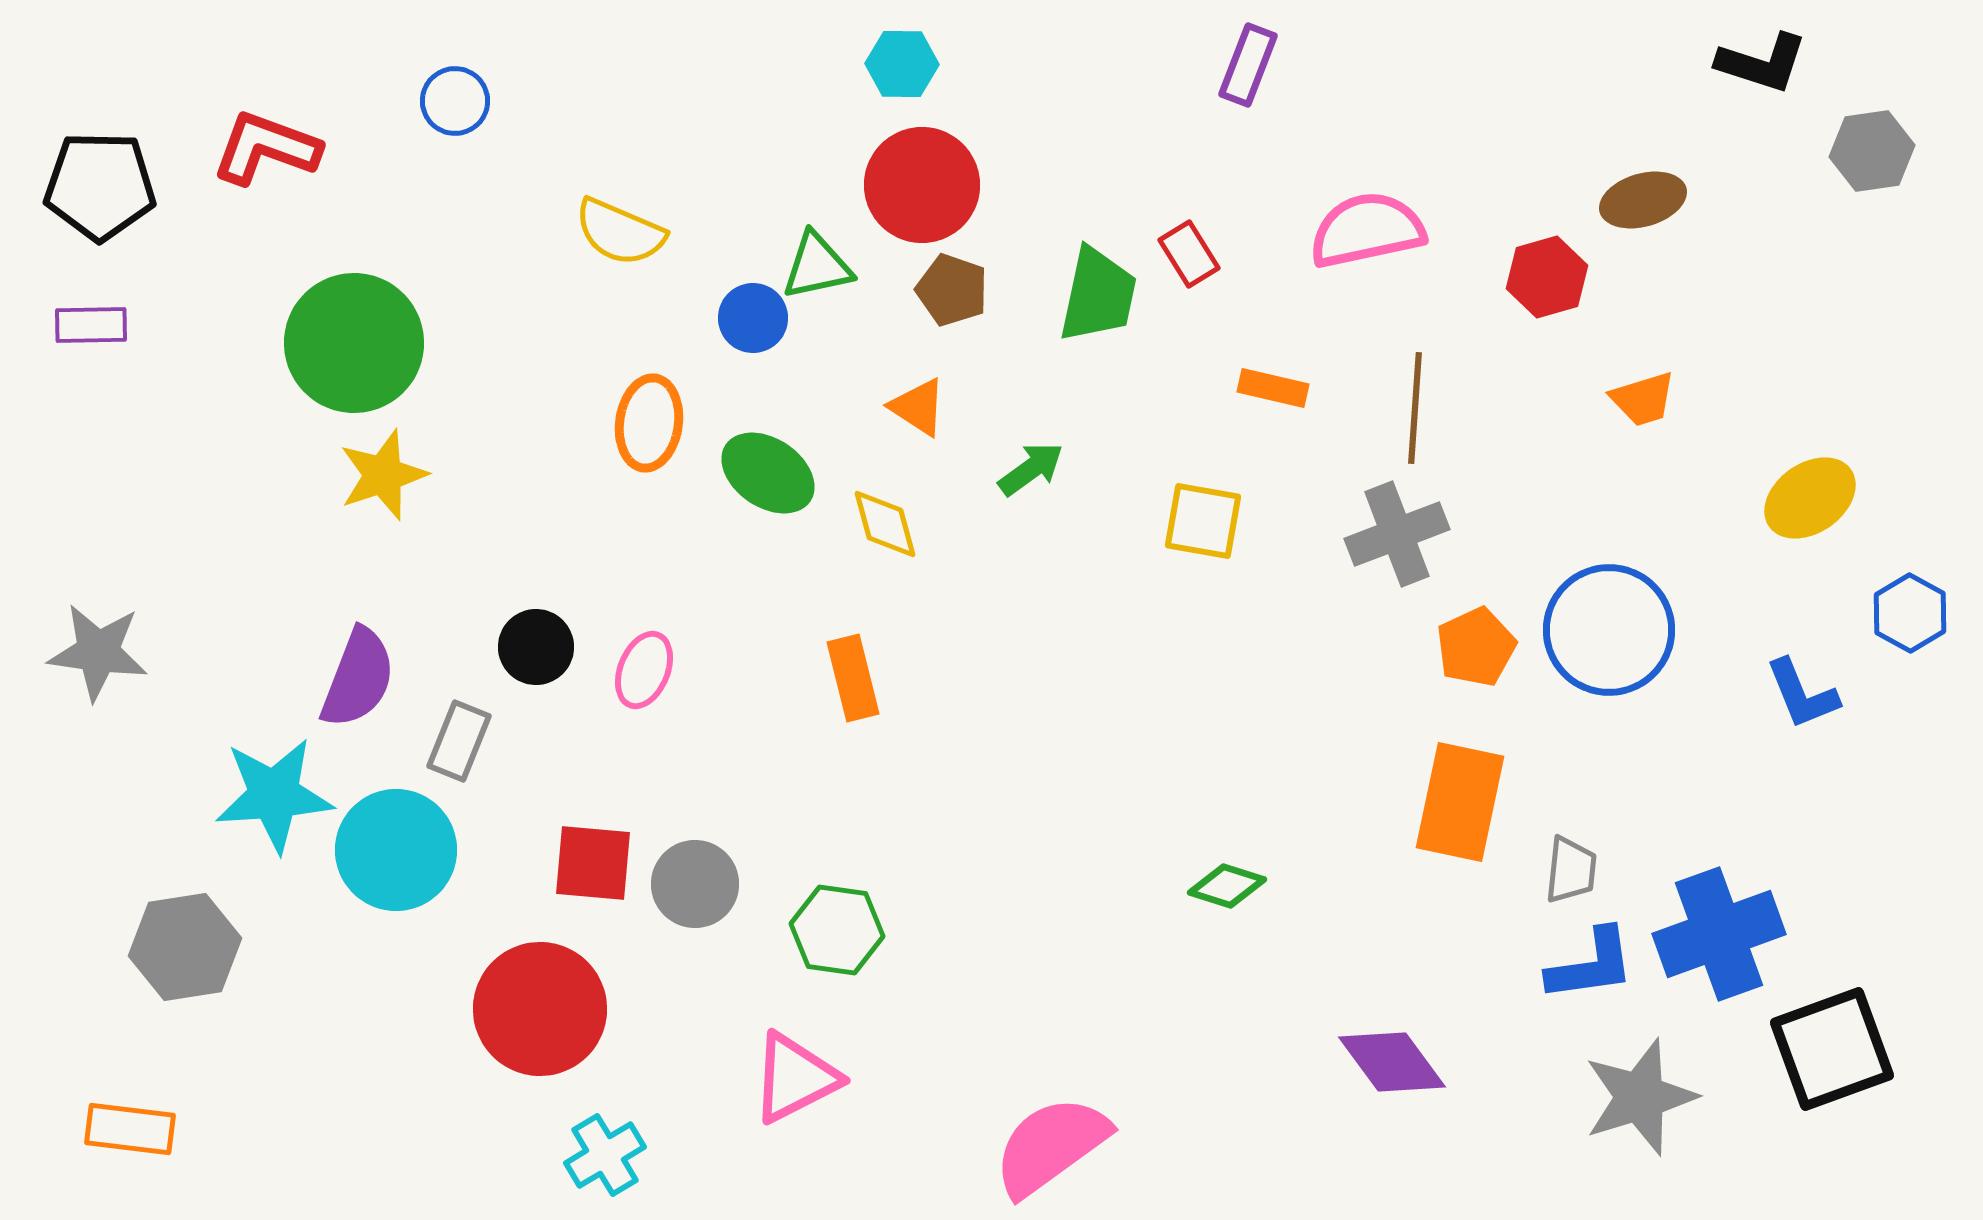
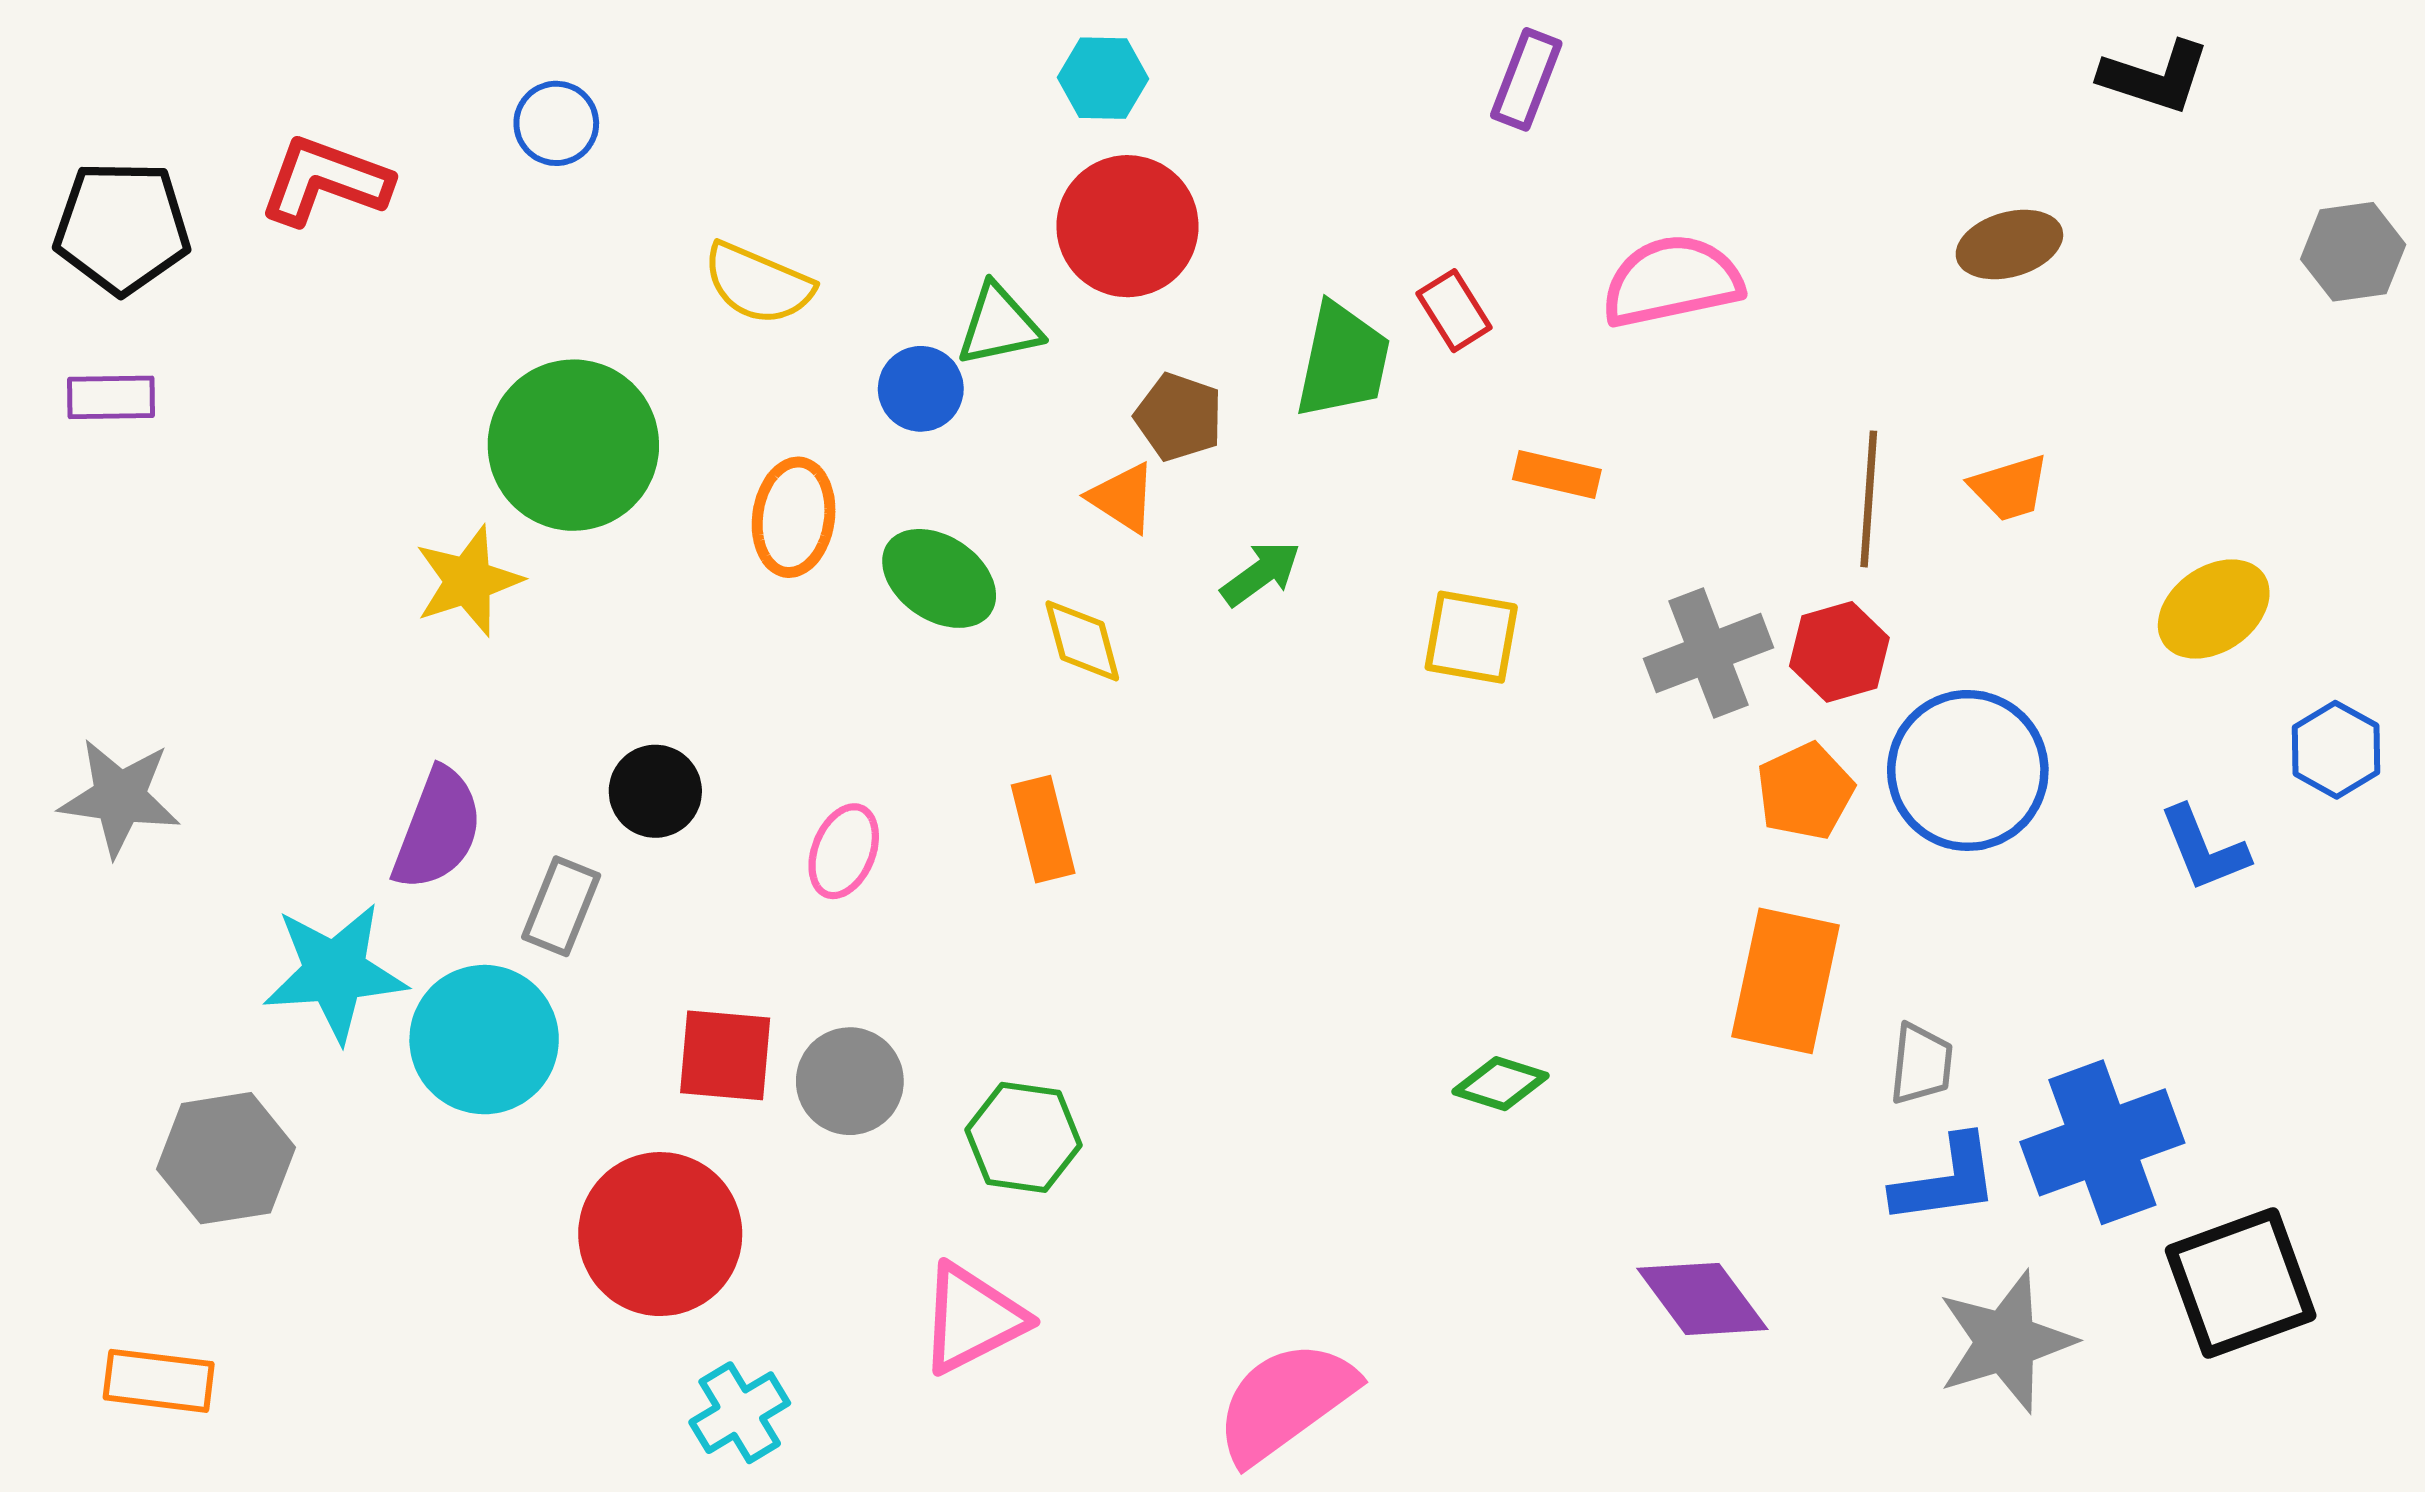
gray hexagon: (1872, 151) -> (2353, 252), moved
red hexagon: (1547, 277) -> (1839, 652), moved
brown pentagon: (952, 290) -> (1179, 417), moved
green circle: (354, 343) -> (573, 445), moved
brown line: (1415, 408) -> (1869, 499), moved
pink ellipse: (644, 670) -> (844, 851), moved

